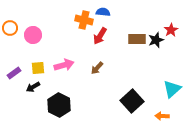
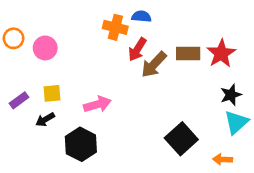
red star: (171, 30) -> (221, 53), moved, size x1.5
black star: (156, 40) -> (231, 95), moved
pink arrow: (64, 65) -> (97, 104), moved
brown arrow: (97, 68) -> (154, 64), moved, size x1.5

